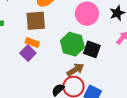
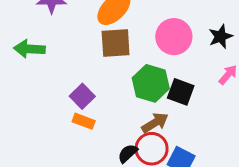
brown square: (36, 21) -> (116, 43), moved
orange rectangle: (32, 43) -> (84, 121), moved

